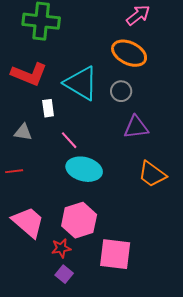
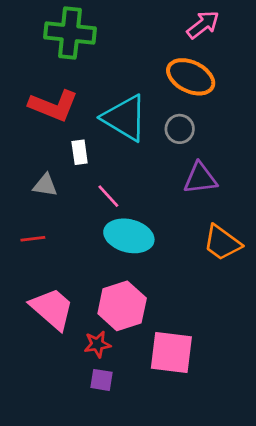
purple square: (64, 274) -> (101, 380), turned -30

